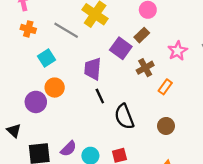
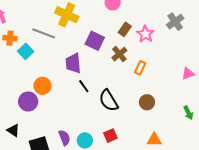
brown rectangle: (142, 35) -> (125, 29), moved
cyan square: (46, 58) -> (26, 51), moved
purple semicircle: (69, 149) -> (64, 138), turned -56

